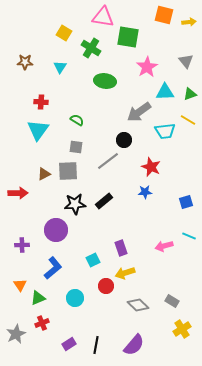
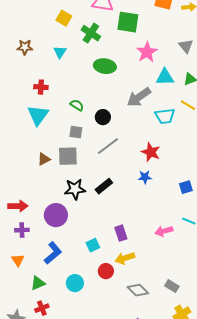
black circle: (124, 140) -> (103, 117), moved
red arrow: (18, 193) -> (18, 206), moved
orange triangle: (20, 285) -> (18, 260), moved

